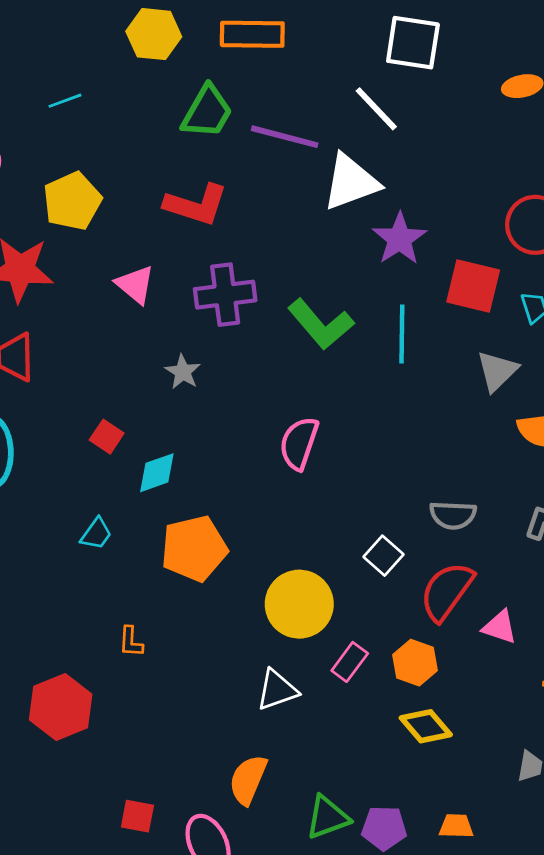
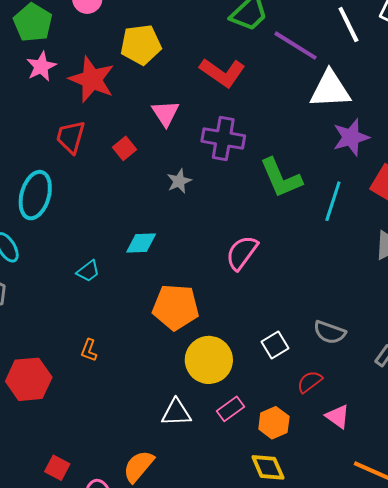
white line: (376, 109) -> (348, 24), moved
red square: (107, 437) -> (125, 148), moved
orange pentagon: (194, 548) -> (176, 307), moved
red semicircle: (447, 591) -> (310, 382), size x0.6

